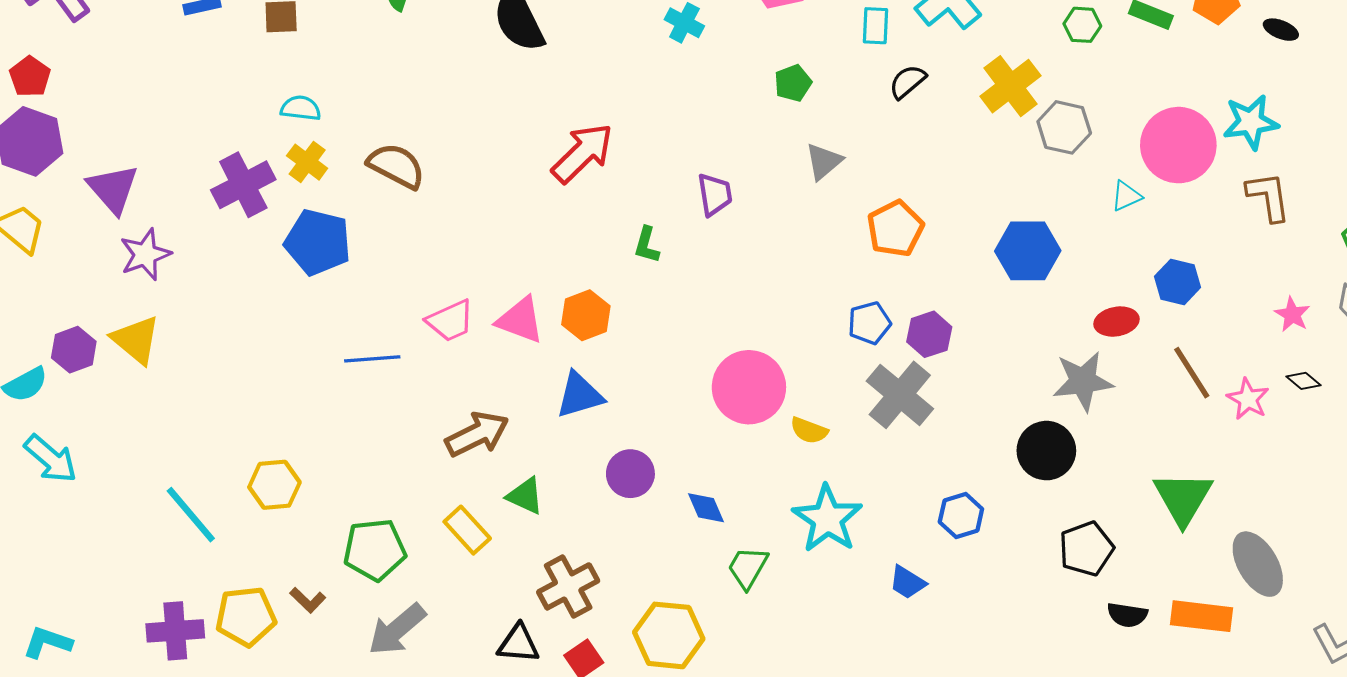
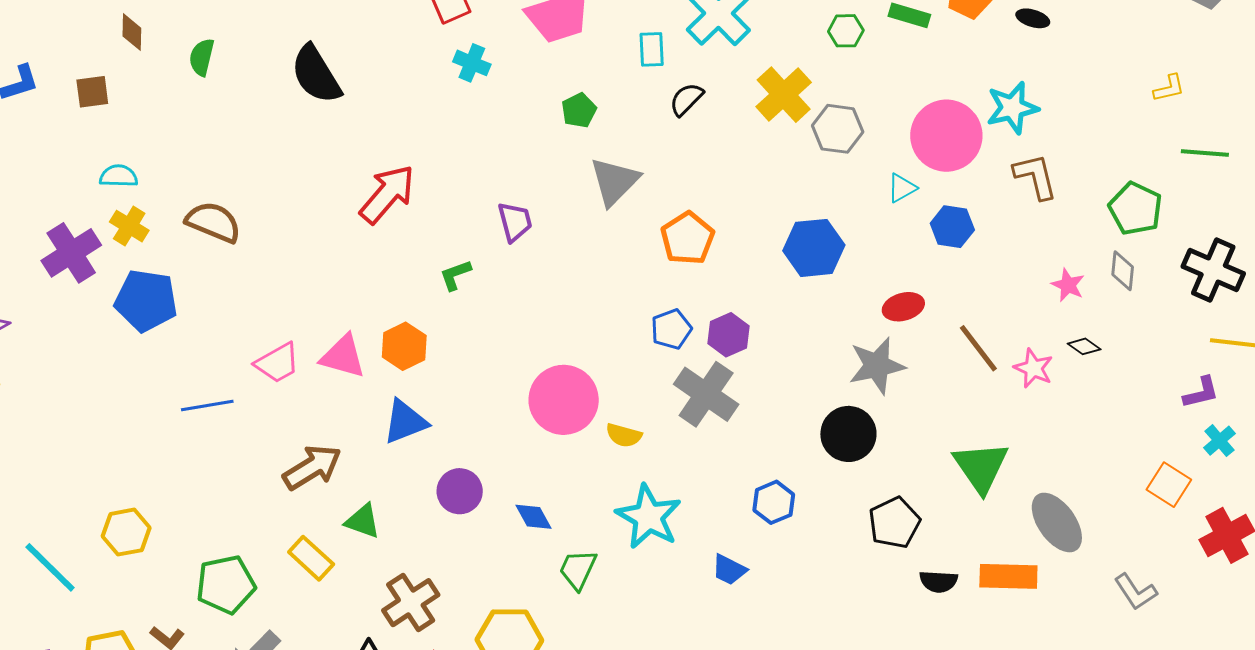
gray triangle: (824, 161) -> (614, 181), size x1.4
green L-shape: (647, 245) -> (455, 275), turned 60
blue hexagon: (1177, 282) -> (952, 227), moved

